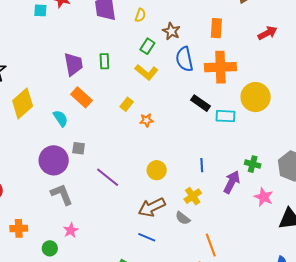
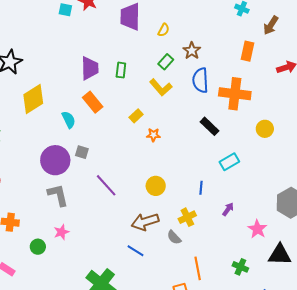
orange rectangle: (216, 28) -> (247, 51), moved
yellow circle: (256, 97) -> (265, 129), size x0.6
cyan rectangle: (226, 116) -> (229, 162), moved, turned -42
green cross: (253, 164) -> (240, 267), moved
purple arrow: (232, 182) -> (228, 209), size x0.6

